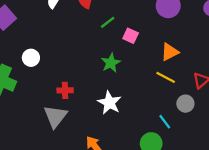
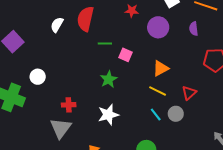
green line: (108, 22) -> (105, 44), turned 40
white star: (109, 103) -> (108, 115), turned 30
cyan line: (165, 122) -> (156, 114), moved

